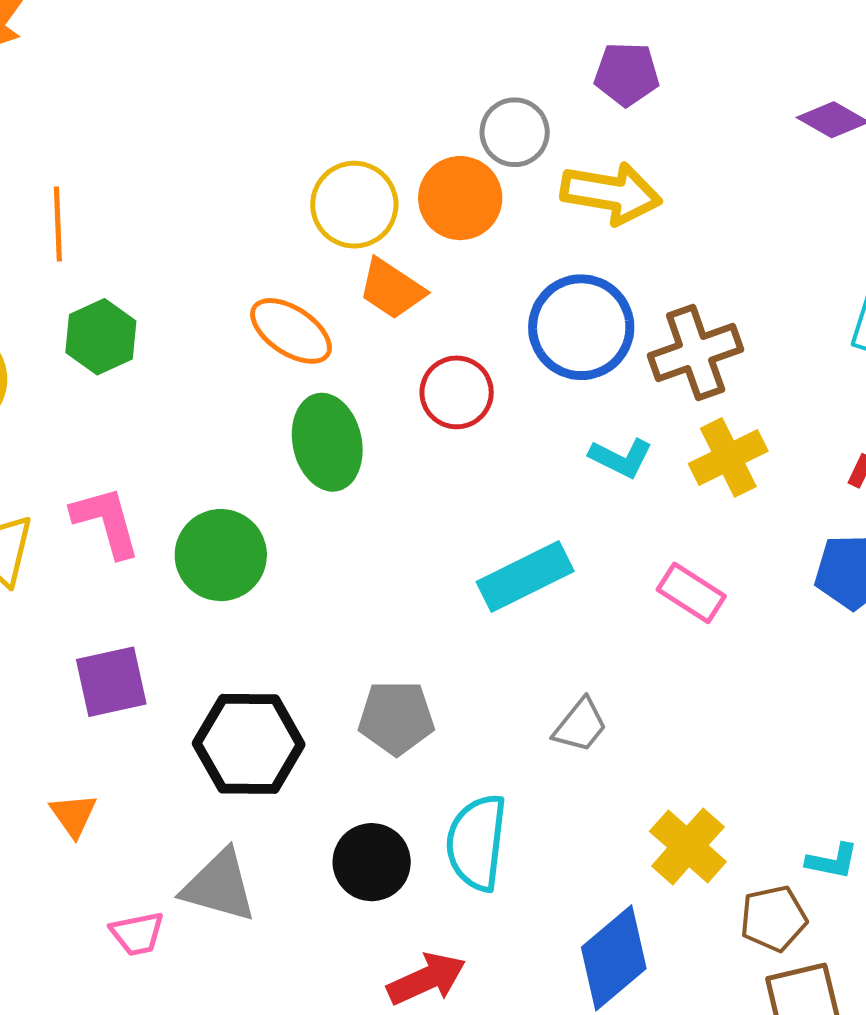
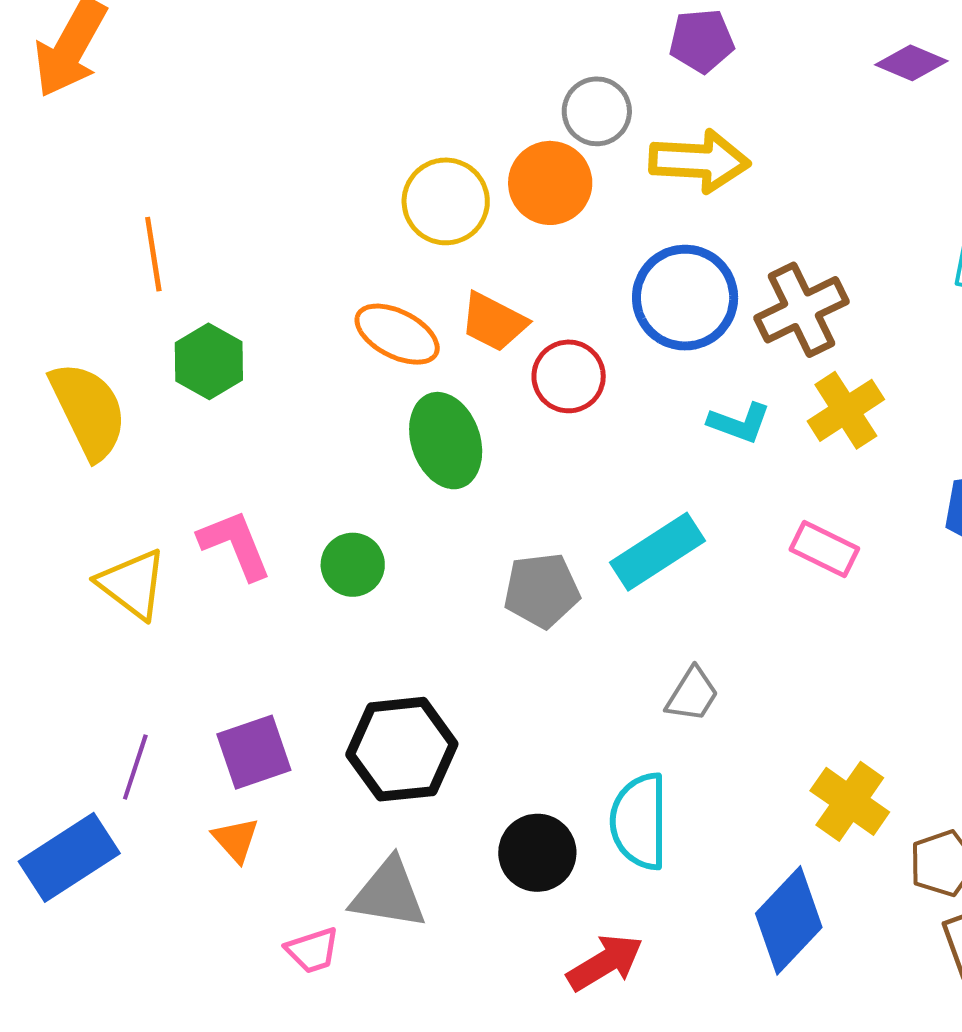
orange trapezoid: (392, 289) -> (494, 322), moved
green circle: (221, 555) -> (353, 565), size x0.7
purple square: (111, 682) -> (254, 752), moved
gray pentagon: (396, 718) -> (542, 590), moved
gray trapezoid: (580, 725) -> (692, 695), moved

